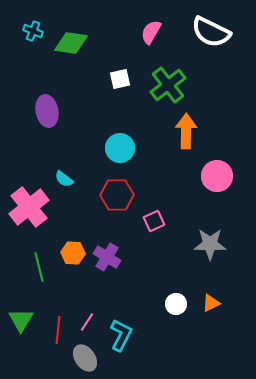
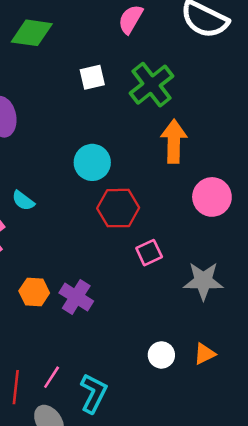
red hexagon: (117, 195) -> (118, 208), moved
pink square: (154, 221) -> (149, 253), moved

